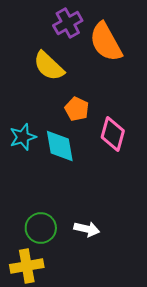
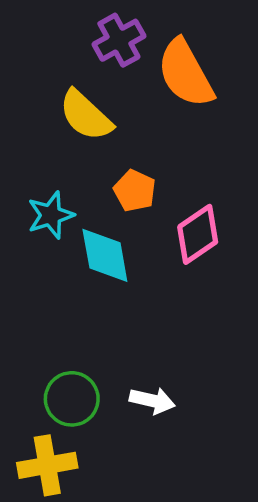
pink diamond: (113, 134) -> (198, 234), turned 40
cyan star: (23, 137) -> (51, 215), moved

